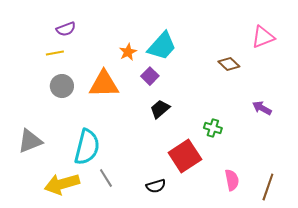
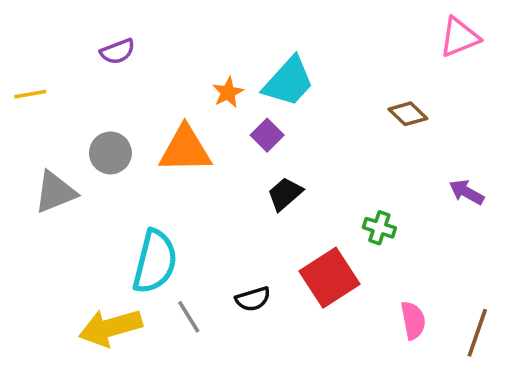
pink triangle: (263, 37) -> (459, 37), moved
yellow line: (55, 53) -> (30, 94), moved
gray triangle: (30, 141) -> (55, 192), moved
black semicircle: (156, 186) -> (253, 299), moved

